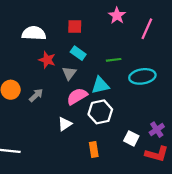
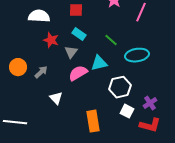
green line: (114, 60) -> (111, 40), turned 48
white hexagon: (100, 112) -> (120, 87), moved
white triangle: (65, 124) -> (56, 98), moved, turned -40
orange rectangle: (94, 150) -> (93, 121), size x1.5

